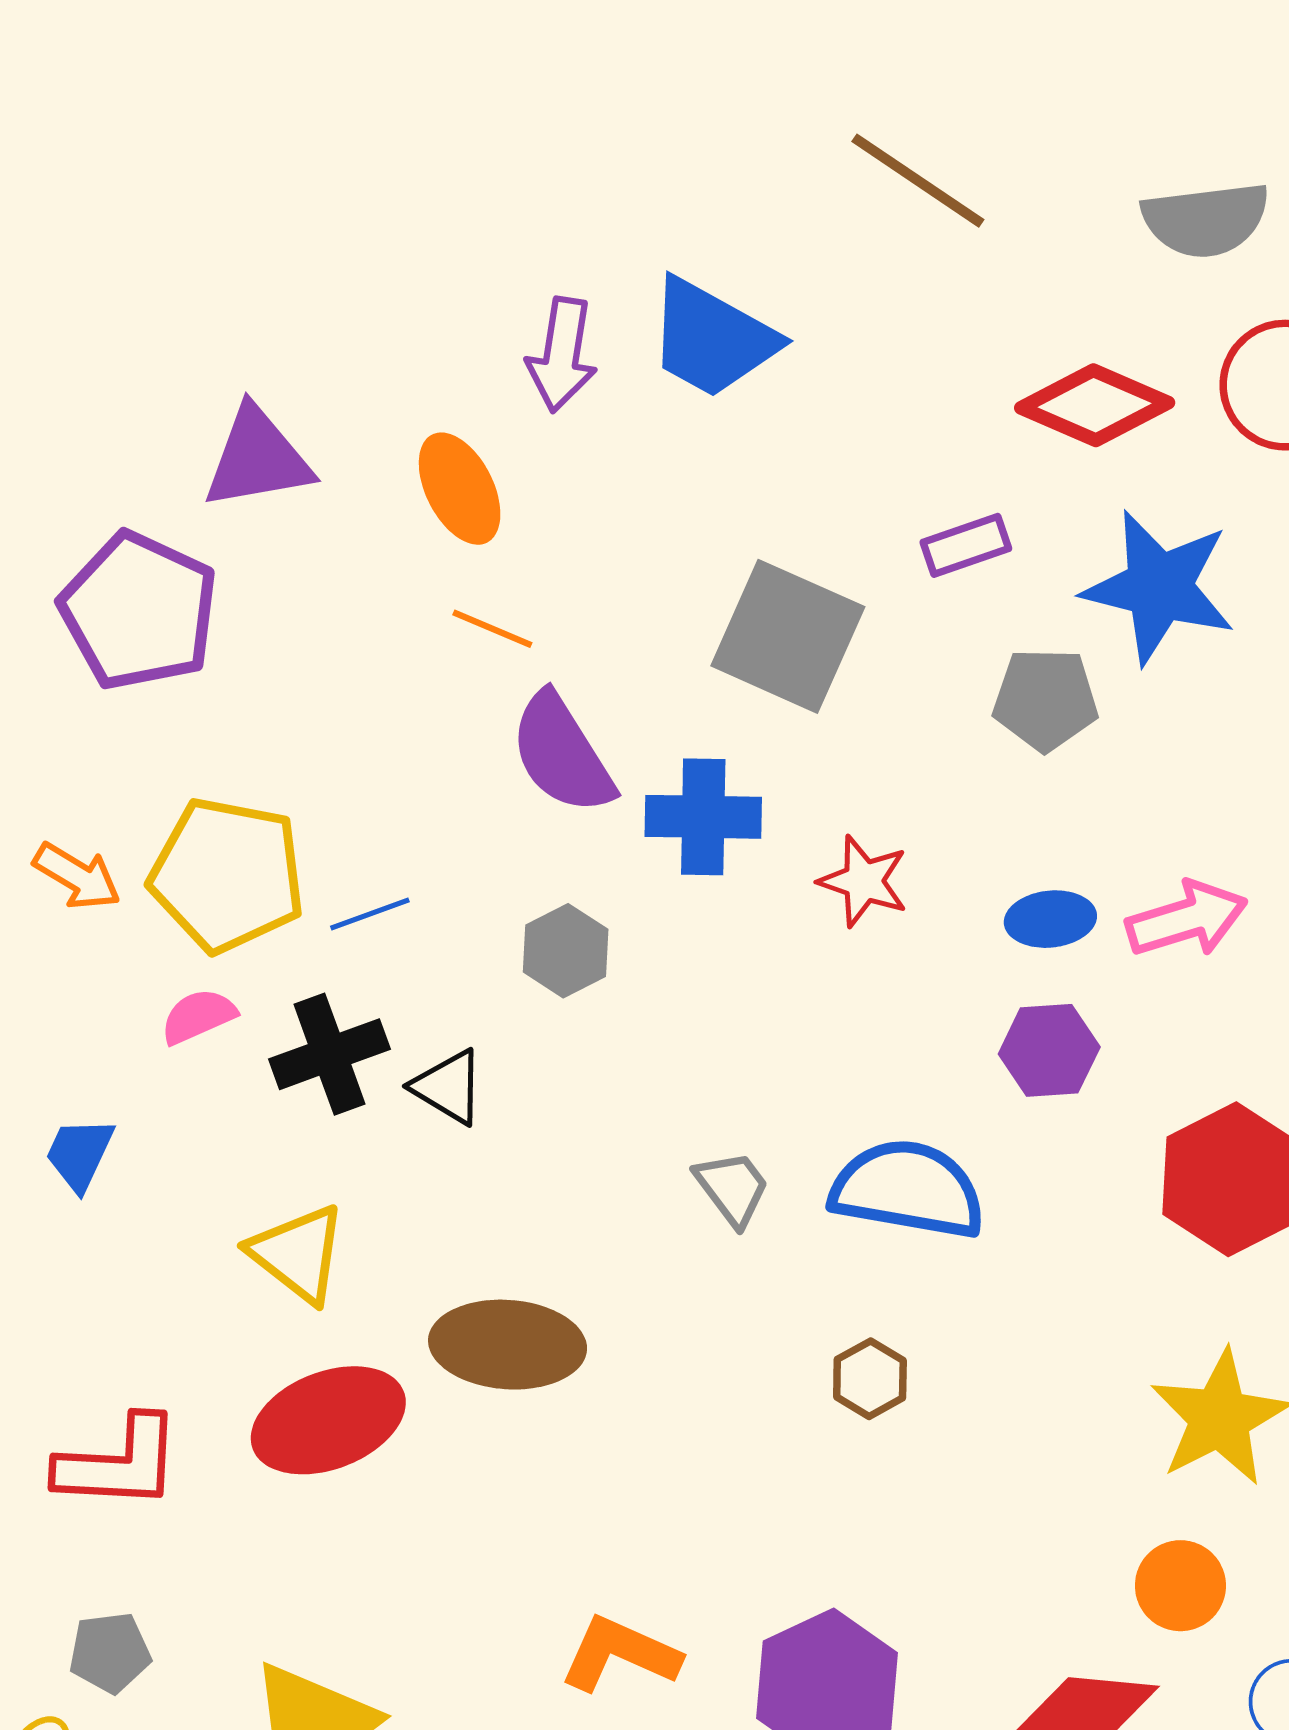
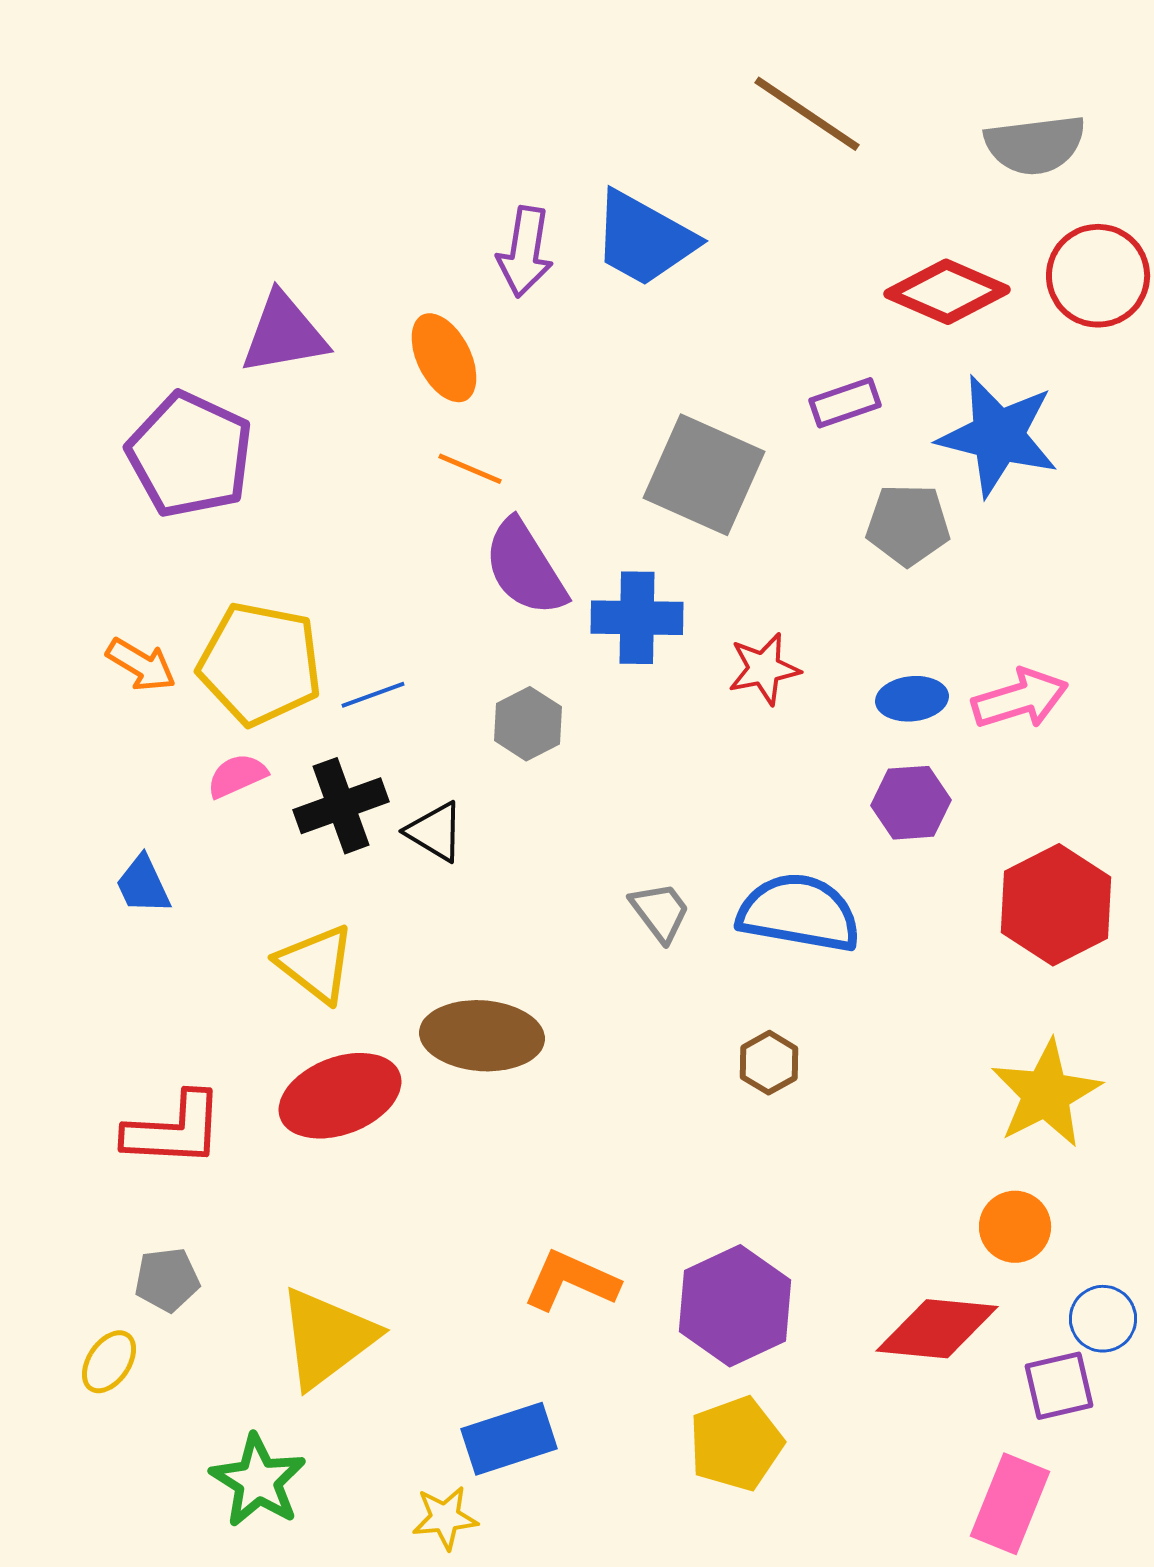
red star: (864, 881) -> (764, 669), turned -30
blue trapezoid: (80, 1154) -> (143, 885), turned -50

